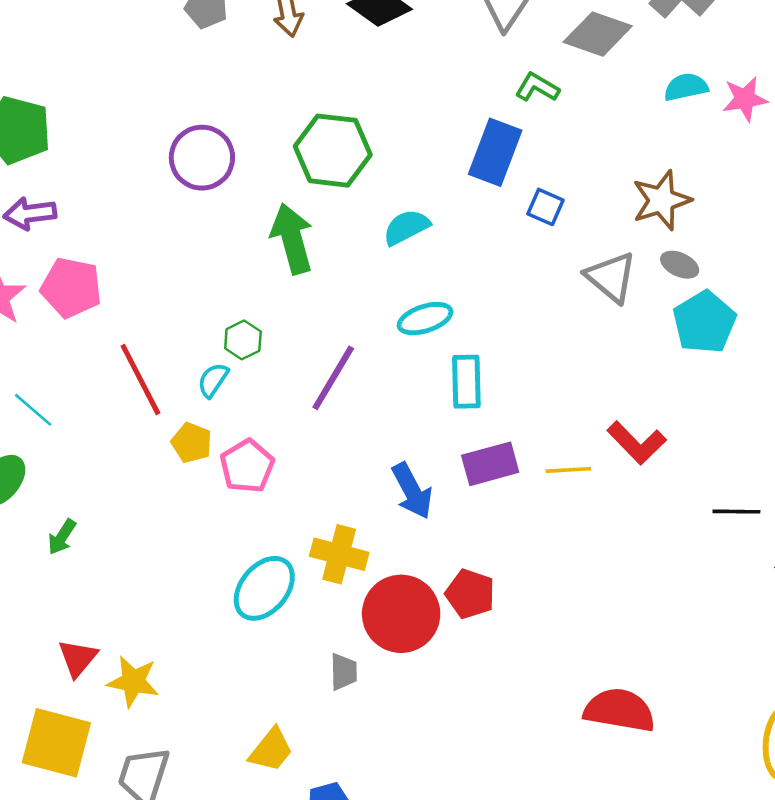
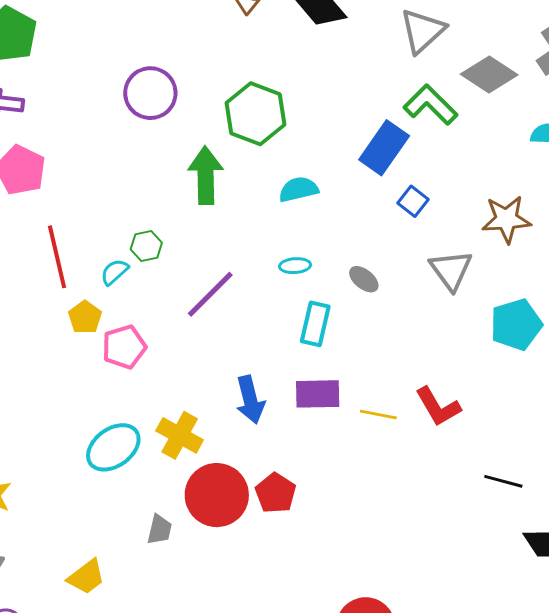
green L-shape: (537, 87) -> (430, 105), size x1.5
gray ellipse: (680, 265) -> (364, 279), moved
cyan ellipse: (425, 319) -> (295, 266), size x0.7

